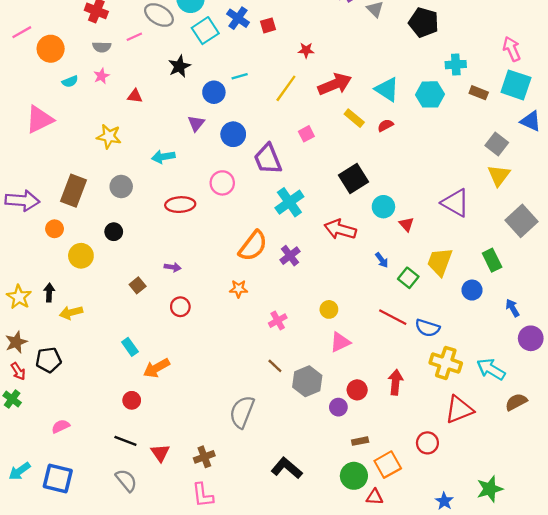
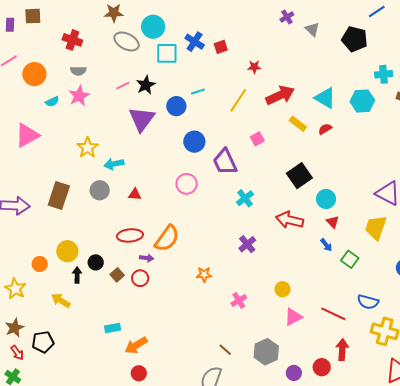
cyan square: (205, 31) -> (167, 53), turned 35
pink line: (134, 37) -> (123, 86), moved
pink star: (101, 76) -> (79, 96), size x1.5
red triangle: (135, 96) -> (135, 194), moved
purple triangle: (196, 123) -> (142, 119), moved, size x1.8
yellow star: (109, 136) -> (87, 148), turned 30
cyan arrow: (163, 157) -> (114, 164), moved
cyan cross: (289, 202) -> (245, 198), size x0.7
red ellipse: (180, 205) -> (130, 235), moved
red triangle: (406, 224) -> (333, 222), moved
orange circle: (55, 229) -> (40, 264), moved
black circle: (114, 232) -> (96, 262), moved
orange semicircle: (253, 246) -> (167, 238), moved
yellow trapezoid: (440, 262) -> (376, 228), moved
black arrow: (49, 293) -> (77, 275), moved
red circle: (180, 307) -> (140, 278), moved
yellow arrow: (71, 313) -> (61, 300), turned 48
red line: (393, 317) -> (333, 314), moved
cyan rectangle: (130, 347) -> (113, 328), turned -63
brown line: (275, 366) -> (225, 350), moved
red circle: (357, 390) -> (322, 367), moved
red circle: (132, 400) -> (139, 373), moved

